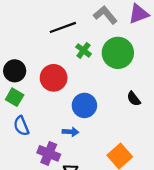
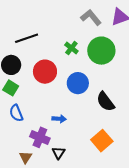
black line: (63, 27) -> (27, 38), moved
black semicircle: (134, 99) -> (105, 102), moved, size x1.5
blue circle: (84, 105) -> (78, 83), moved

